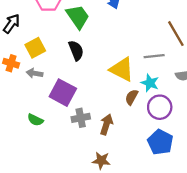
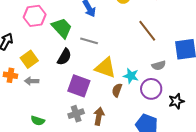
black semicircle: (76, 50) -> (64, 57), turned 60
gray line: (154, 56) -> (89, 41), moved, turned 30
purple square: (63, 93) -> (79, 86), moved
purple circle: (160, 107) -> (151, 89), moved

